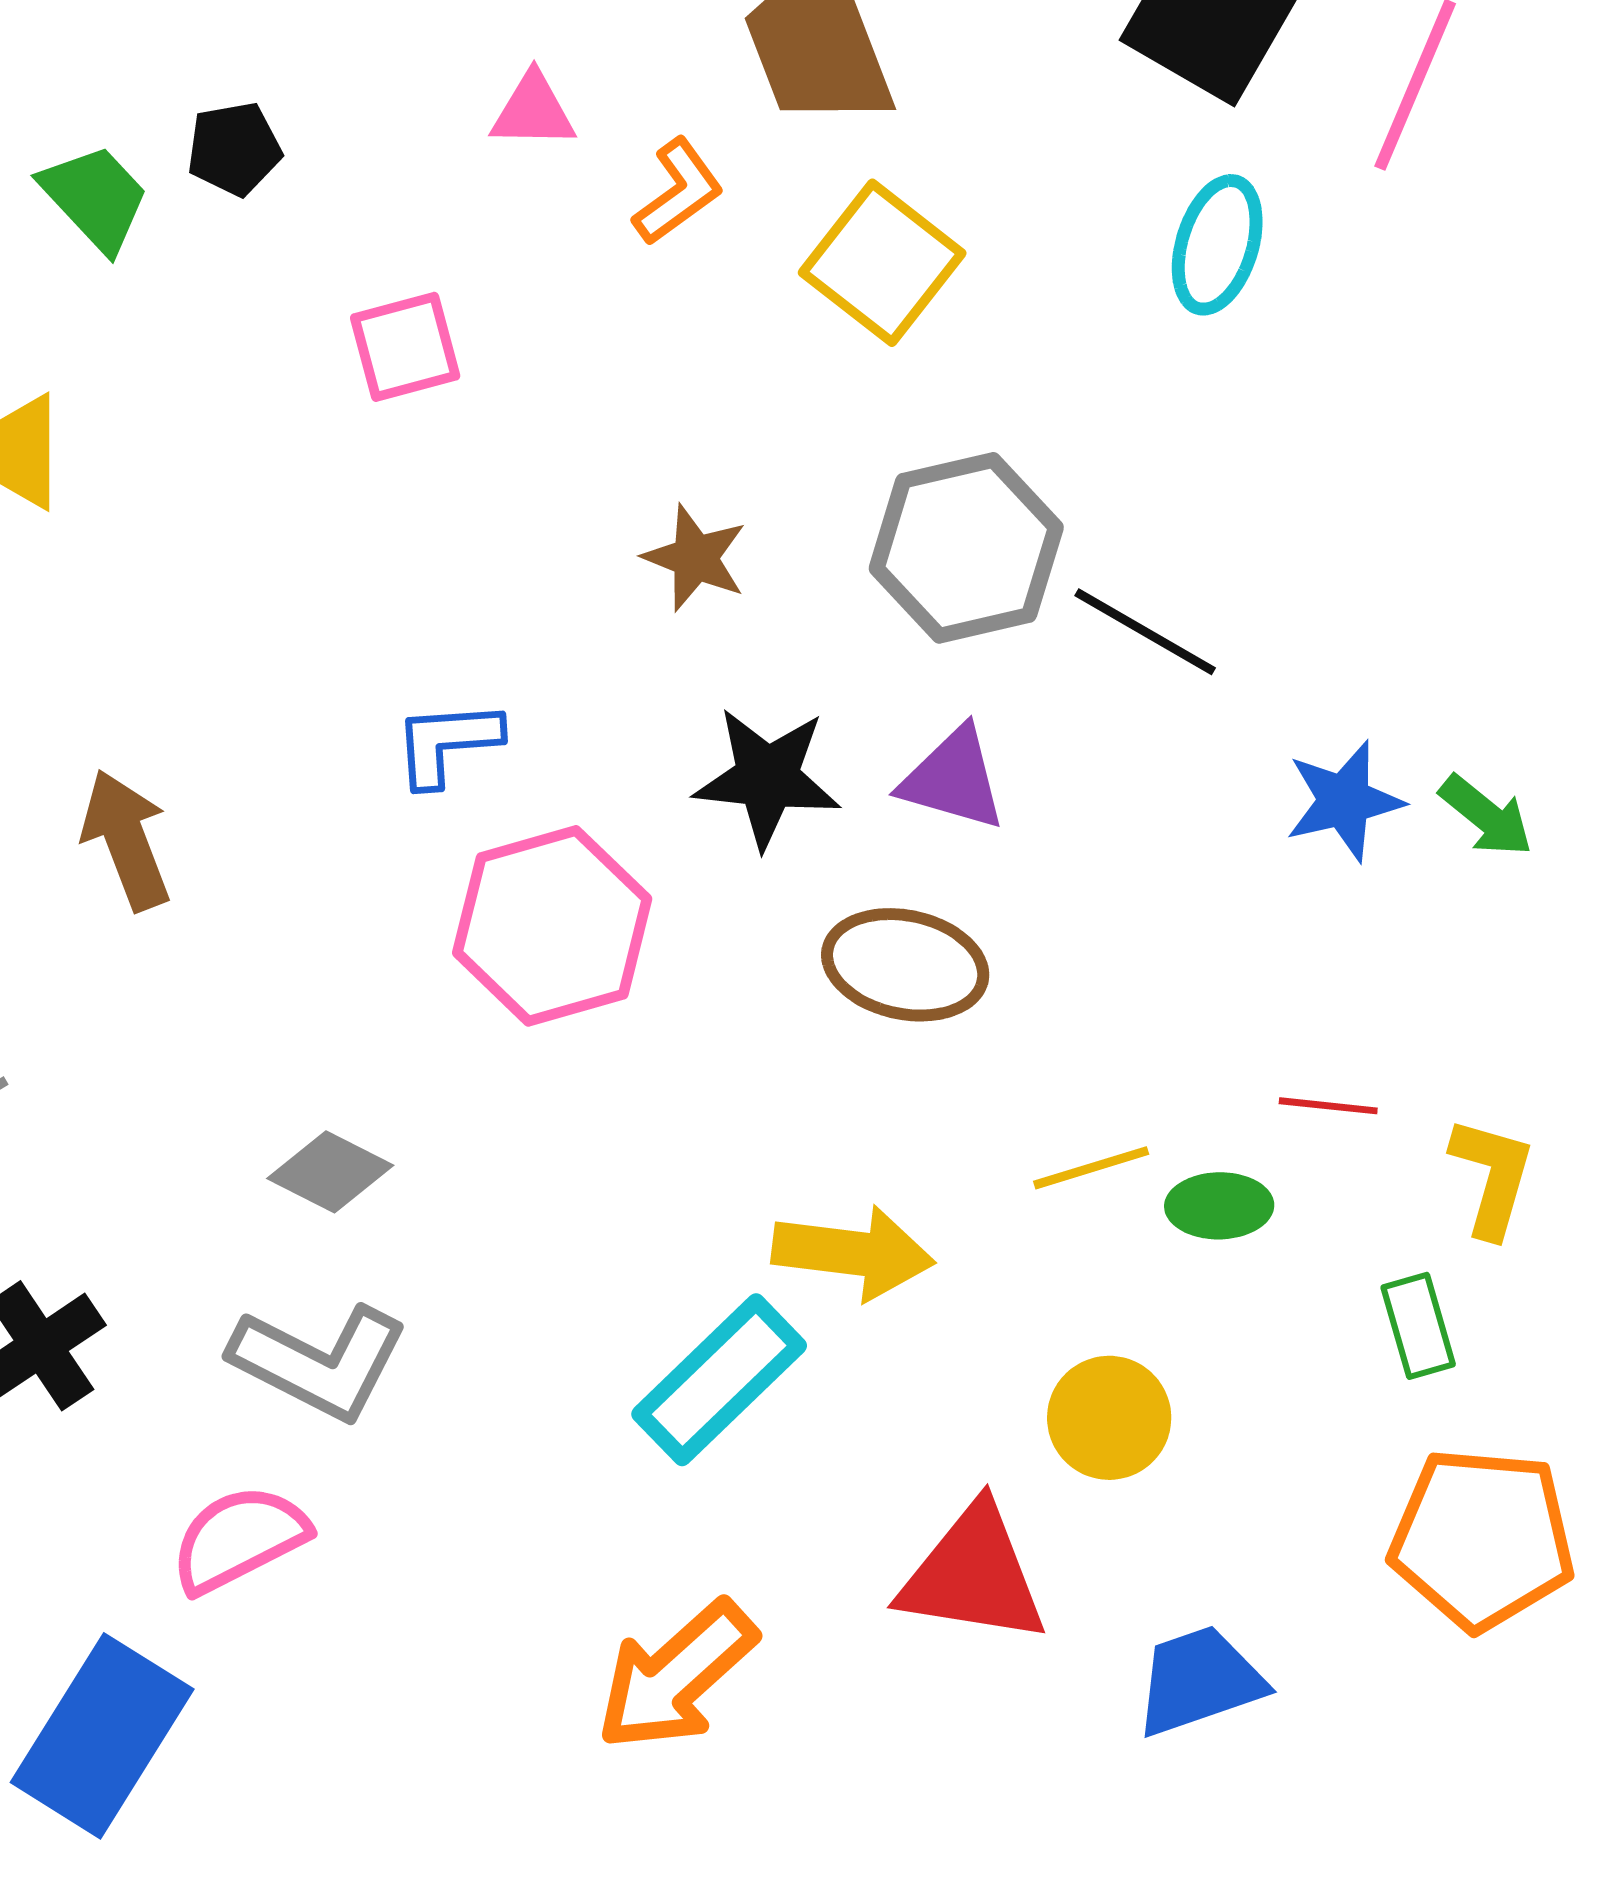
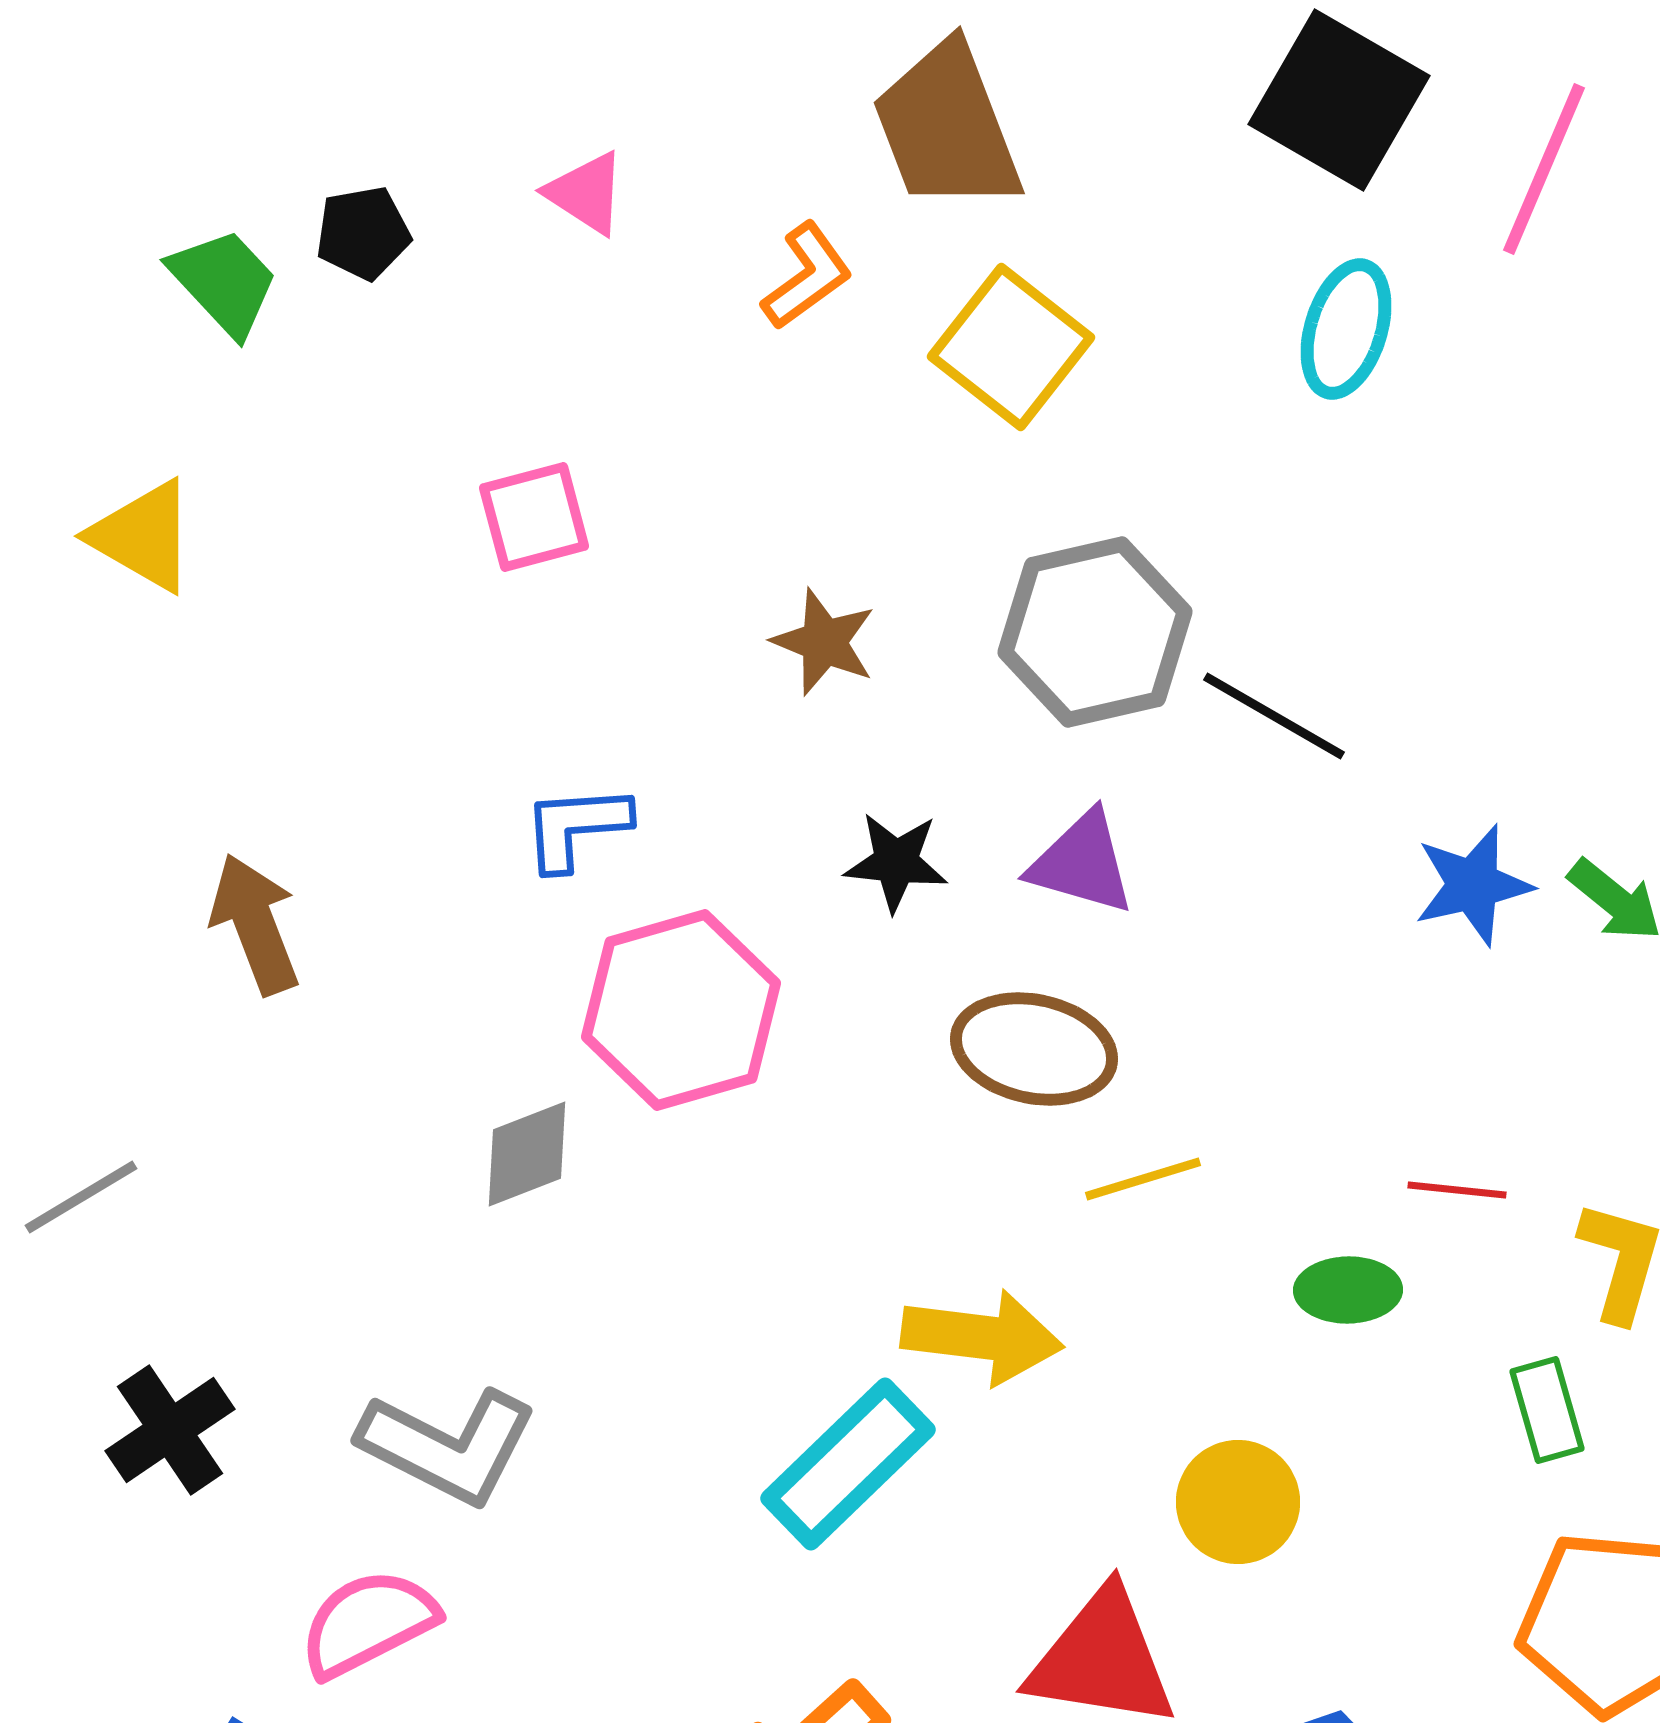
pink triangle: (533, 111) -> (586, 193), moved, turned 32
pink square: (405, 347) -> (534, 517), moved
black star: (767, 778) -> (896, 862), size x0.7
yellow line: (1091, 1168) -> (1143, 1179), moved
gray diamond: (330, 1172) -> (527, 1154), moved, turned -48

